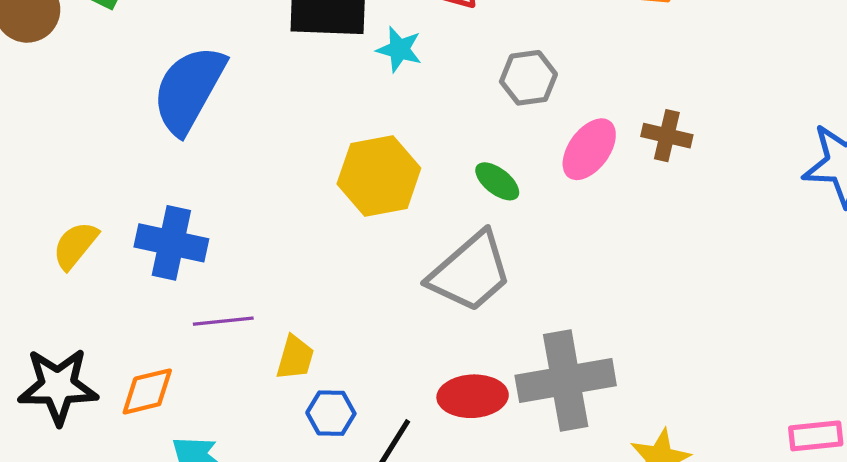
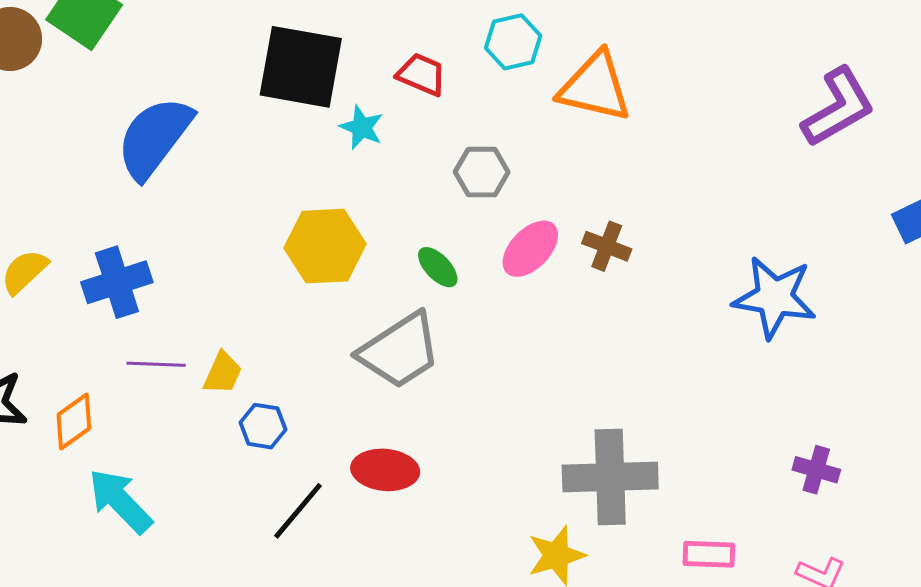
blue cross: (171, 243) -> (117, 282), turned -38
yellow trapezoid: (295, 358) -> (223, 373), moved
gray cross: (566, 381) -> (610, 477), moved
orange diamond: (147, 391) -> (74, 422), turned -30
blue hexagon: (331, 413) -> (263, 426), moved

